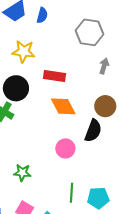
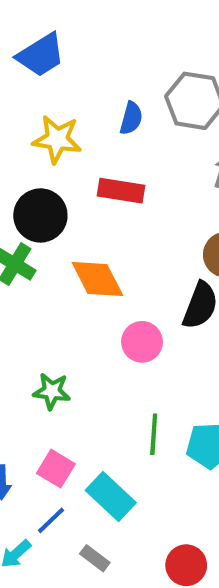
blue semicircle: (42, 15) -> (131, 118), moved
orange diamond: (63, 106) -> (97, 279), moved

